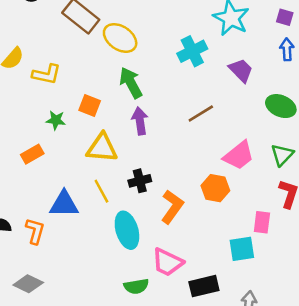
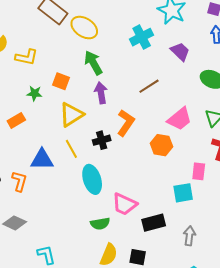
yellow triangle: (102, 148) -> (71, 115), turned -36
orange L-shape: (172, 207) -> (126, 123), moved

